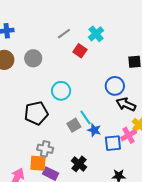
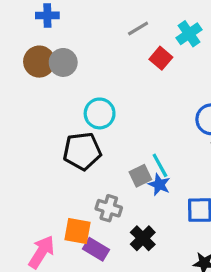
gray circle: (33, 58) -> (63, 62), moved
cyan circle: (61, 91) -> (100, 113), moved
blue star: (94, 130) -> (159, 185), moved
gray cross: (45, 149) -> (109, 208), moved

